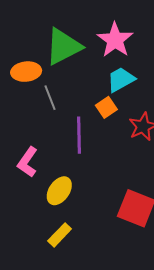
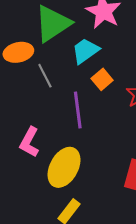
cyan trapezoid: (121, 79) -> (85, 51), moved
yellow ellipse: (59, 191) -> (64, 167), size x1.4

